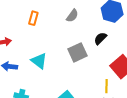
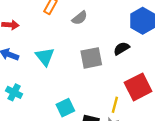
gray semicircle: (72, 16) -> (80, 18), moved

